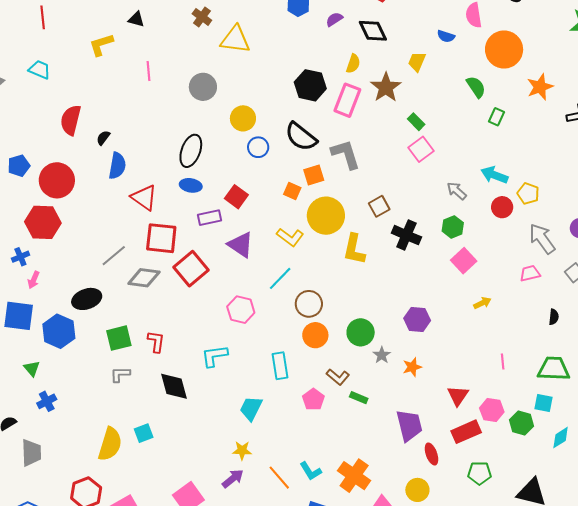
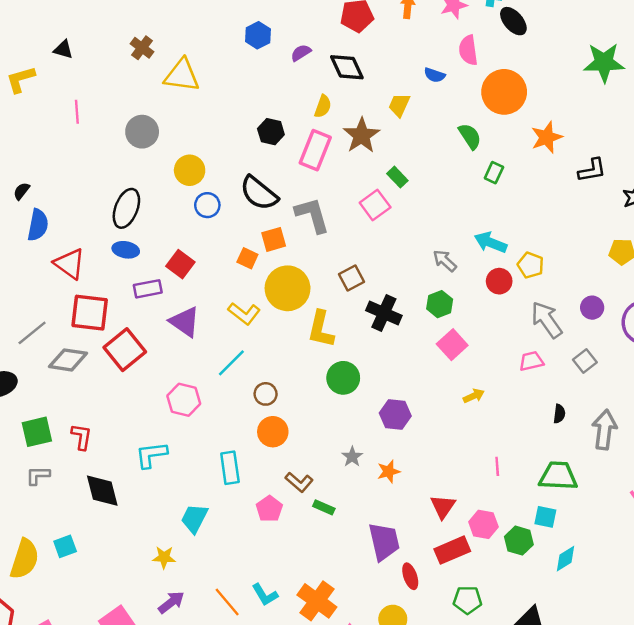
black hexagon: (310, 85) -> (271, 132), size x0.7
pink square: (421, 149) -> (375, 205), moved
brown circle: (309, 304) -> (266, 394), size x0.7
green circle: (361, 332) -> (343, 378), moved
yellow star: (242, 451) -> (164, 557), moved

